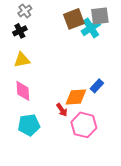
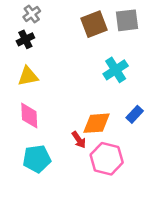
cyan cross: (91, 28) -> (116, 70), moved
blue rectangle: (97, 86) -> (135, 114), moved

